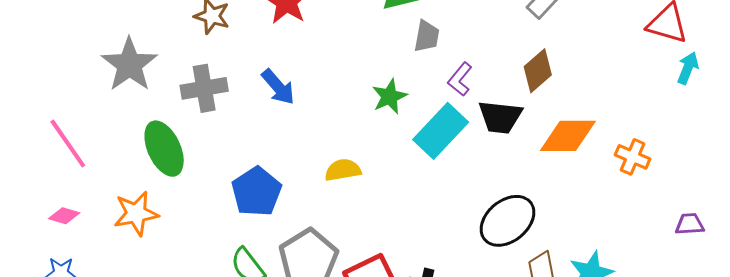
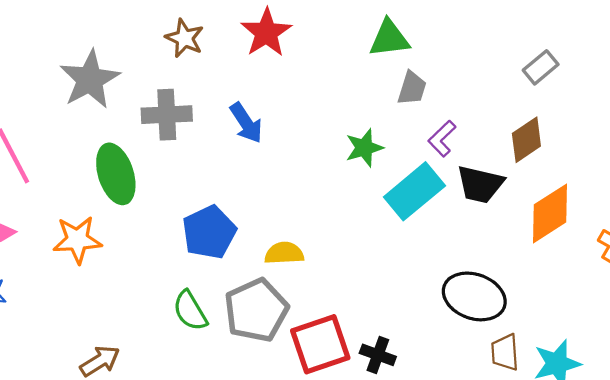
orange diamond: (568, 136) -> (550, 213), turned -40
yellow semicircle: (343, 170) -> (284, 253), moved
black ellipse: (507, 221) -> (474, 296), turned 52

